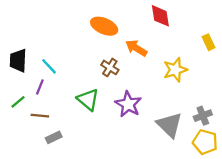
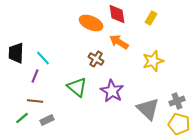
red diamond: (160, 16) -> (117, 14), moved
yellow rectangle: (209, 42) -> (151, 18), moved, turned 56
green line: (18, 102) -> (22, 118), moved

